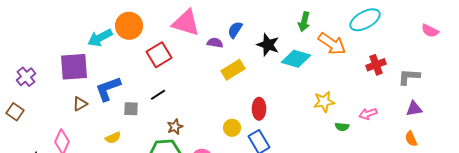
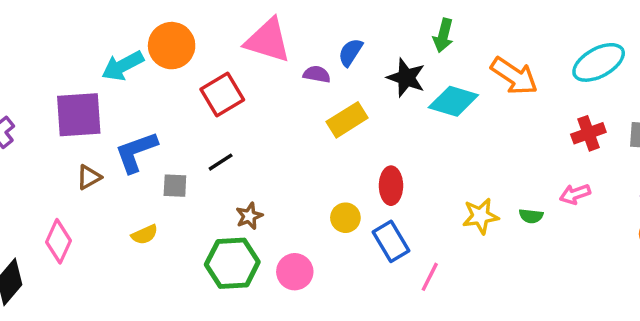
cyan ellipse: (365, 20) -> (599, 62), moved
green arrow: (304, 22) -> (443, 35), moved
red cross: (376, 65) -> (588, 133), moved
yellow star: (324, 102) -> (480, 216), moved

